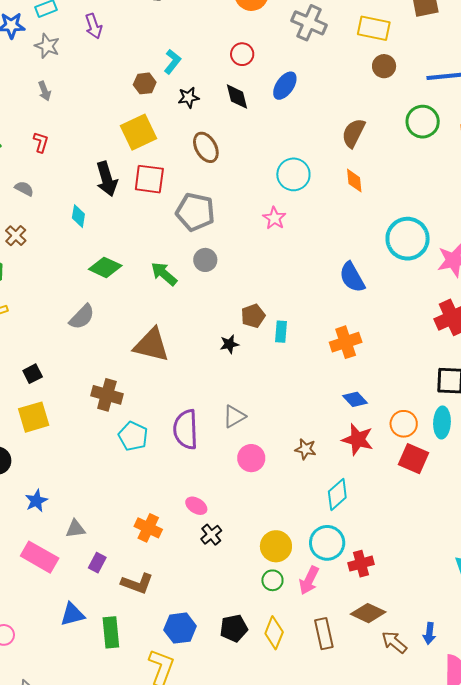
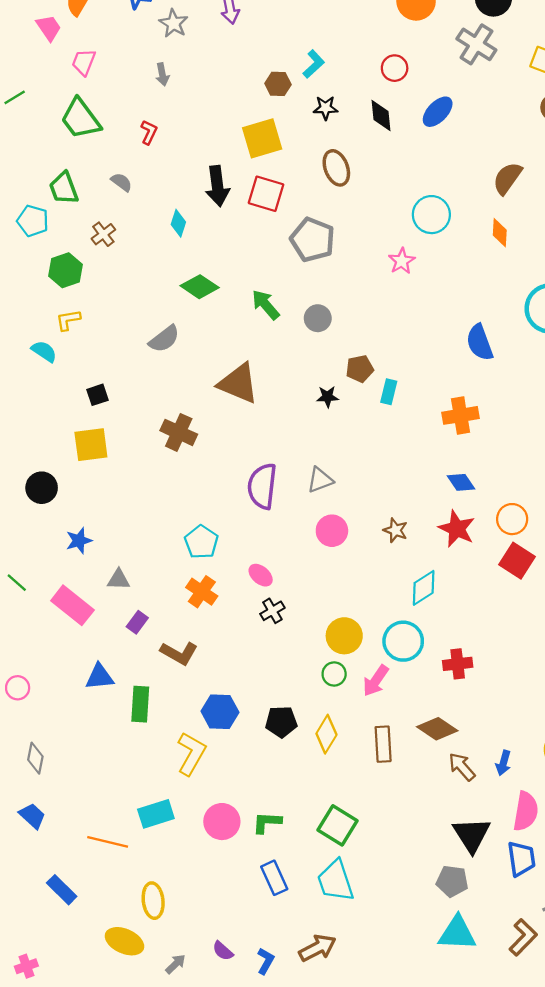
gray circle: (205, 260) -> (318, 318), moved
cyan pentagon: (133, 436) -> (201, 542), moved
red cross: (361, 564) -> (458, 664), moved

